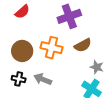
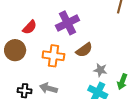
red semicircle: (22, 12) -> (30, 27), moved
brown circle: (22, 51) -> (15, 50), moved

